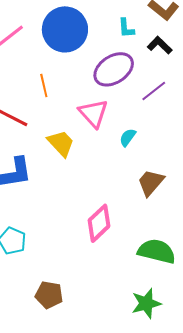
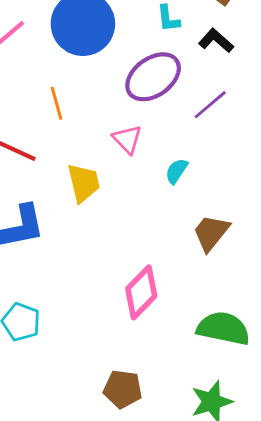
pink triangle: (93, 113) -> (127, 139), size x0.7
yellow trapezoid: (61, 143) -> (84, 183), turned 32
brown pentagon: (49, 295) -> (123, 389), moved

